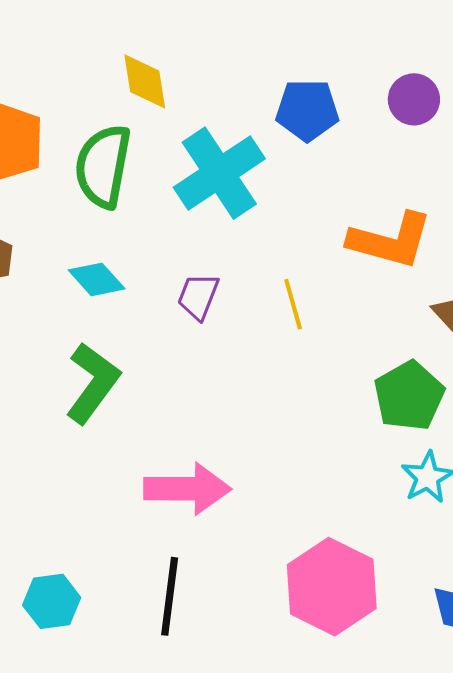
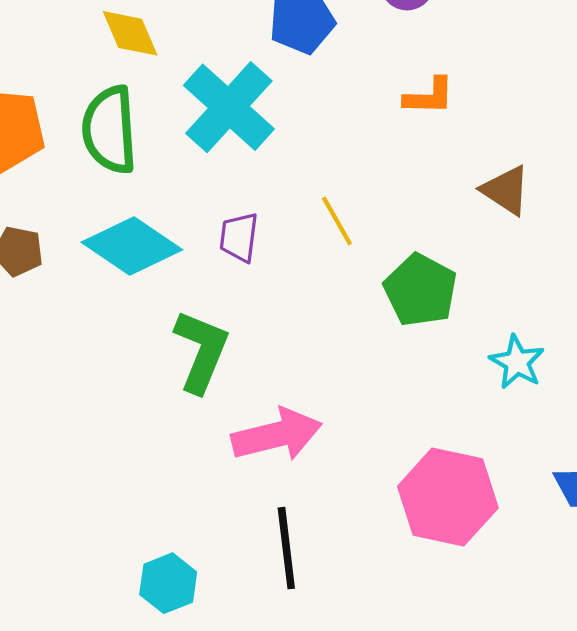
orange L-shape: (390, 240) -> (429, 96), moved, size x0.6
cyan diamond: (97, 279) -> (132, 246), size x1.6
green L-shape: (93, 383) -> (201, 351), moved
green pentagon: (409, 396) -> (420, 290), moved

